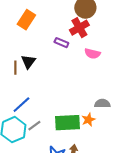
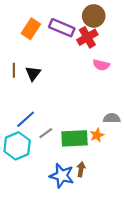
purple rectangle: (61, 43) -> (62, 28), moved, size x1.6
brown line: (15, 68) -> (14, 70), moved
gray line: (34, 126) -> (46, 133), moved

